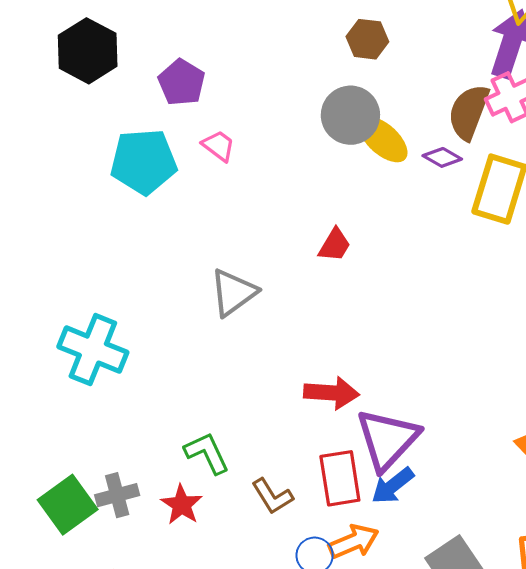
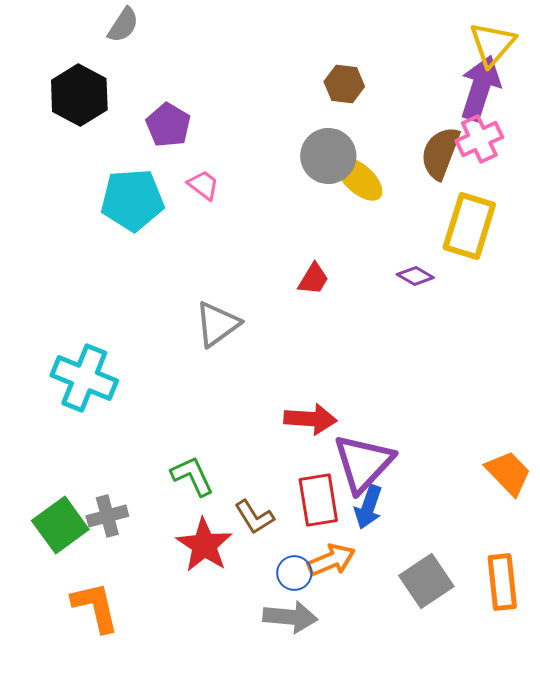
purple diamond: (442, 157) -> (415, 276), moved
blue arrow: (393, 486) -> (368, 507), turned -33
red star: (182, 505) -> (204, 545), moved, size x1.4

